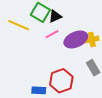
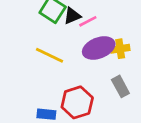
yellow line: (19, 25) -> (49, 55), moved
pink line: (52, 34) -> (88, 21), moved

